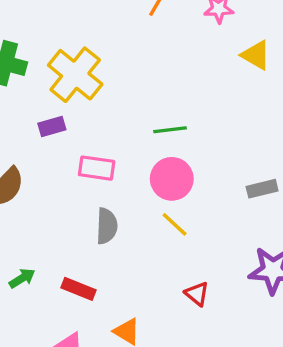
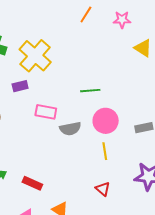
pink circle: (172, 179) -> (106, 121), moved
yellow line: (175, 224) -> (105, 151), moved, turned 36
gray semicircle: (107, 226) -> (70, 129), moved, turned 75

